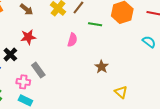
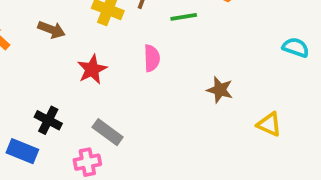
red star: (28, 37) -> (92, 69), moved
cyan semicircle: (149, 42) -> (296, 47), moved

